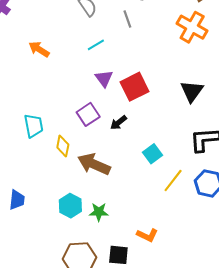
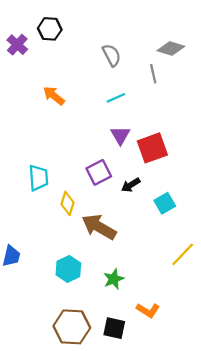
cyan square: (152, 154) -> (165, 203), moved
green star: (99, 212) -> (114, 279), moved, turned -30

